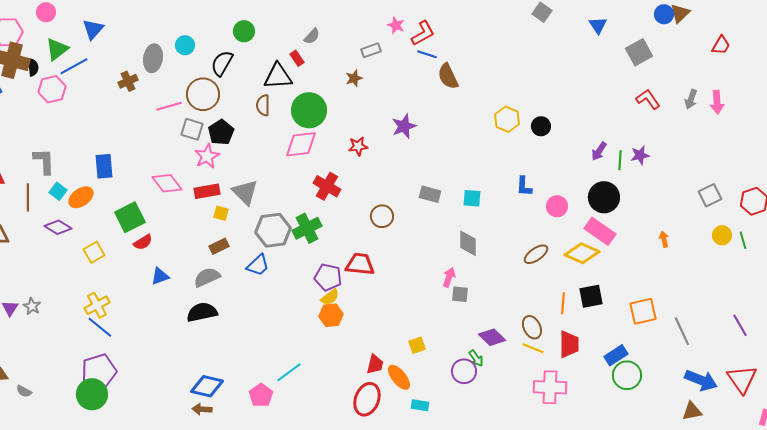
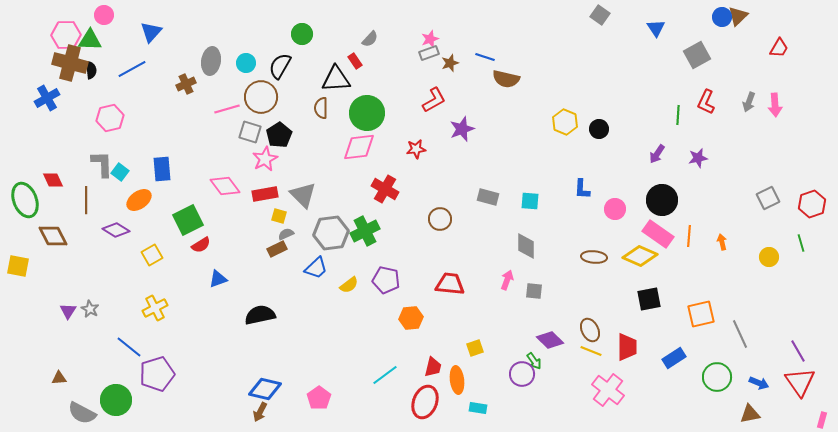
pink star: (396, 25) -> (430, 39), moved, turned 30
red L-shape: (423, 33) -> (434, 100), moved
cyan circle: (185, 45) -> (246, 63), moved
green triangle: (57, 49) -> (90, 40), moved, turned 40
brown semicircle: (448, 76) -> (506, 79), turned -52
brown star: (354, 78) -> (450, 63), moved
pink hexagon: (52, 89) -> (110, 118), moved
red L-shape: (648, 99) -> (706, 102), turned -120
green line: (620, 160) -> (678, 115), moved
cyan square: (58, 191) -> (120, 172), moved
yellow circle: (722, 235) -> (769, 257), moved
brown ellipse: (536, 254) -> (594, 257), turned 40
red trapezoid: (360, 264) -> (450, 284), moved
gray semicircle: (207, 277) -> (286, 234), moved, size x0.6
gray square: (460, 294) -> (534, 291), moved
yellow semicircle: (330, 297) -> (349, 285), moved
orange line: (563, 303) -> (689, 236), moved
orange hexagon: (331, 315) -> (411, 318), moved
purple line: (740, 325) -> (798, 351), moved
blue line: (100, 327) -> (129, 347), moved
cyan line: (289, 372) -> (385, 375), moved
green circle: (627, 375) -> (717, 377), moved
orange ellipse: (399, 377) -> (457, 380), turned 32
blue arrow: (701, 380) -> (759, 383), size x0.6
pink cross: (550, 387) -> (608, 390), turned 36
gray semicircle: (24, 391) -> (82, 413), moved, size x1.8
green circle: (92, 394) -> (116, 400), moved
brown arrow: (202, 409) -> (260, 412), turned -66

